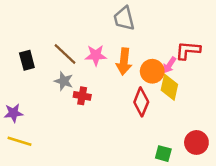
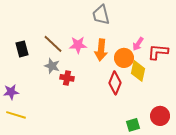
red L-shape: (188, 50) -> (158, 52), moved
pink arrow: (169, 65) -> (138, 44), moved
green square: (163, 154) -> (133, 125), turned -32

